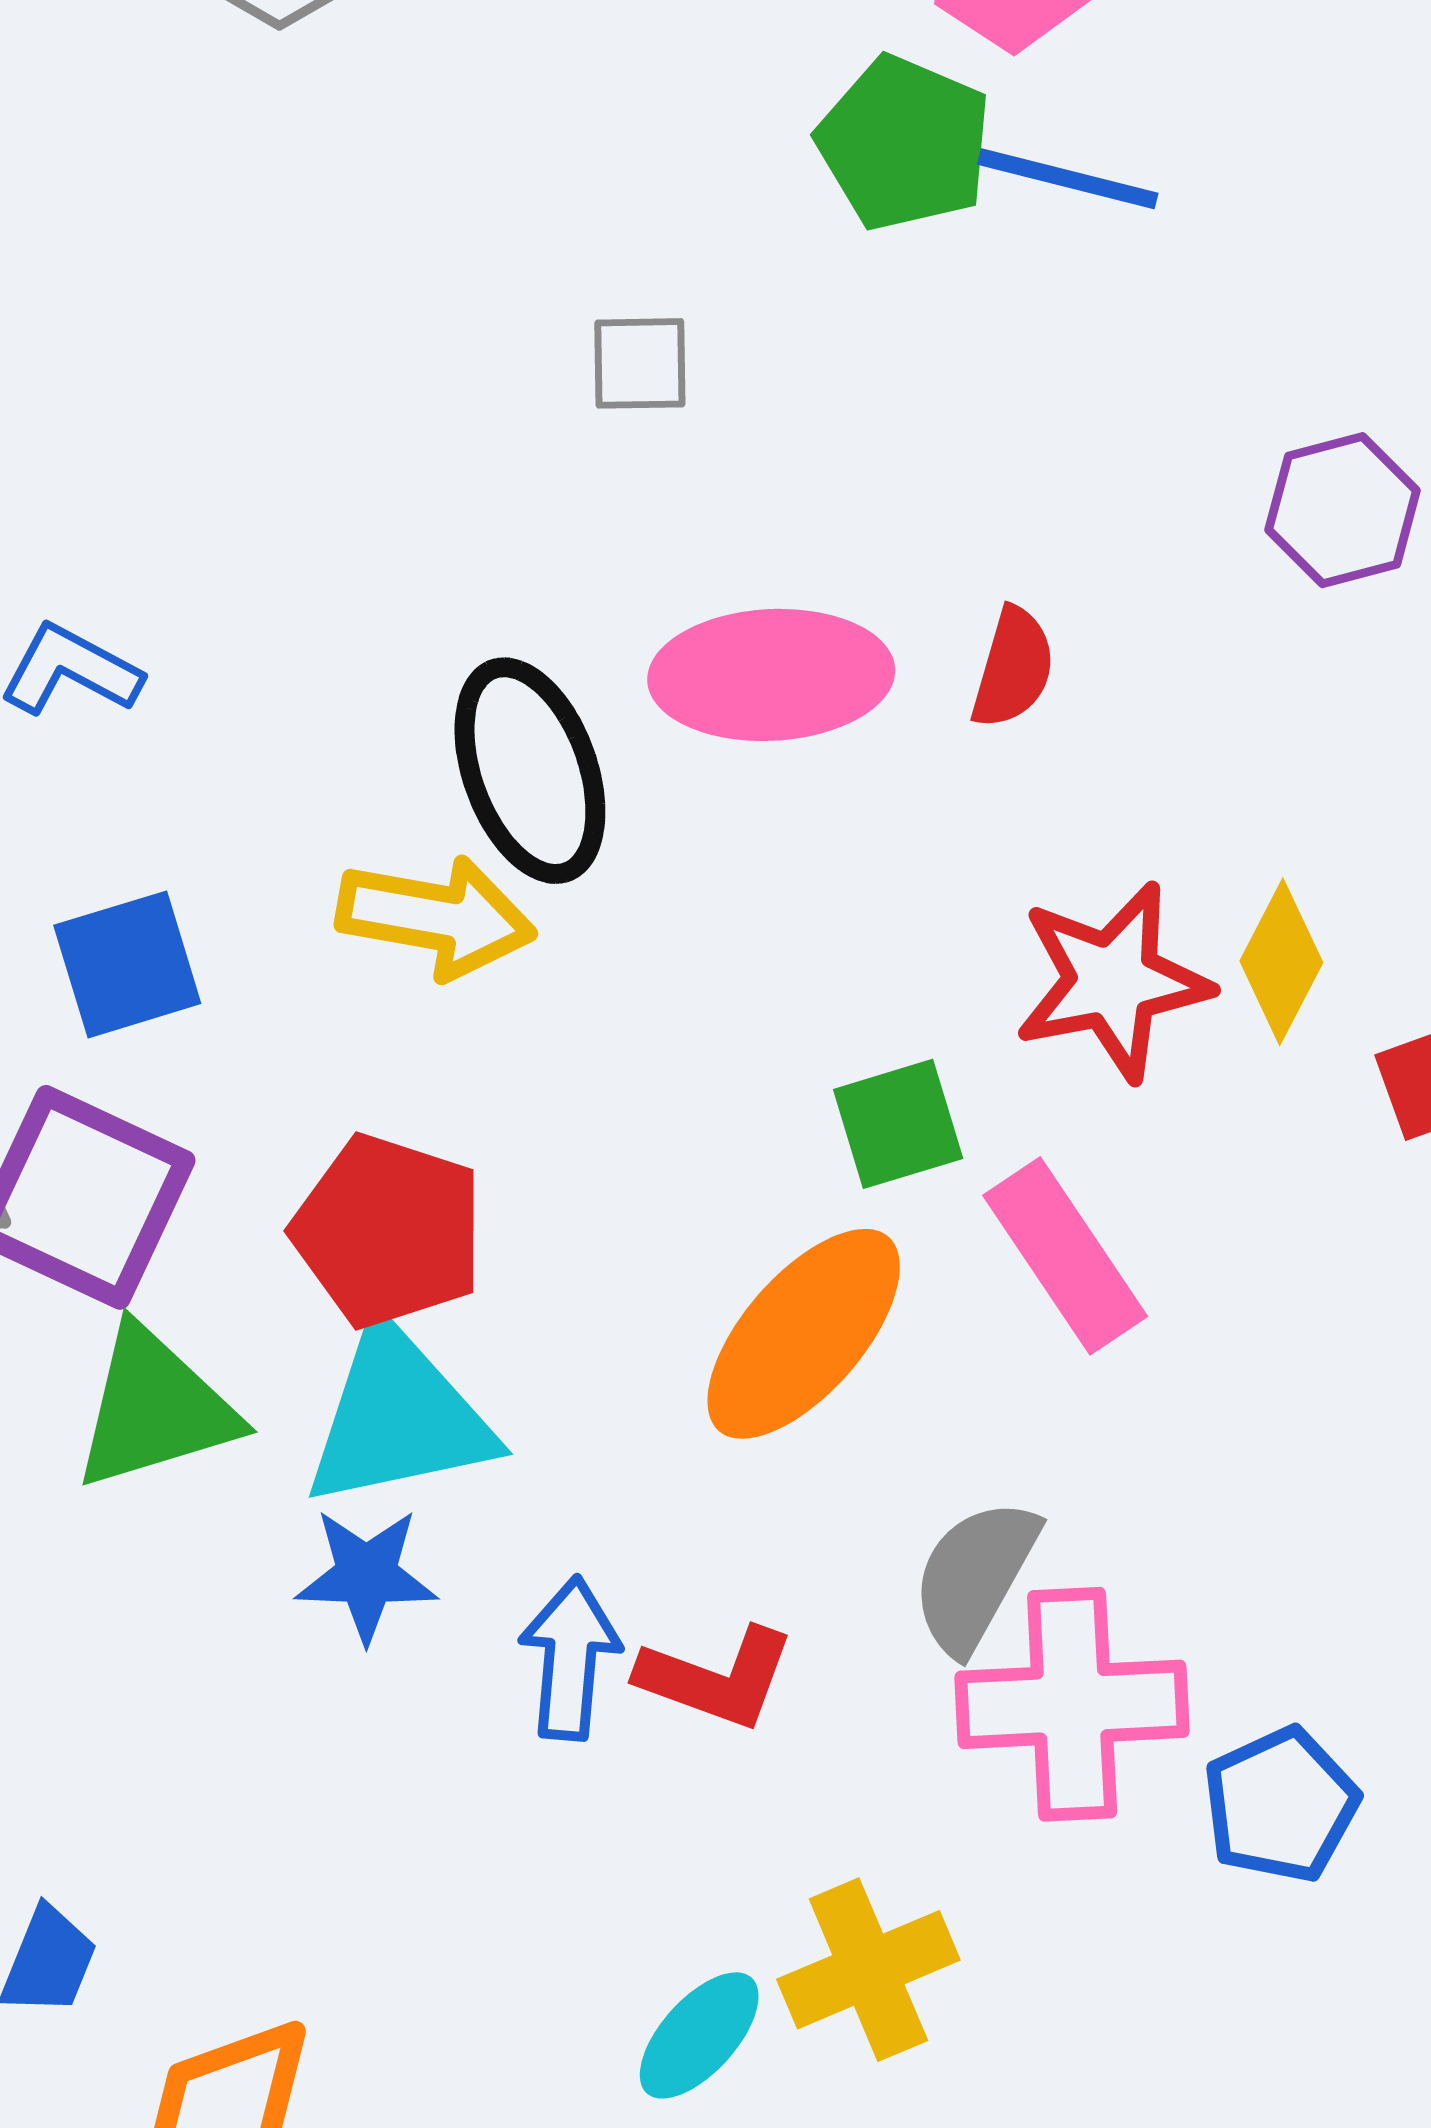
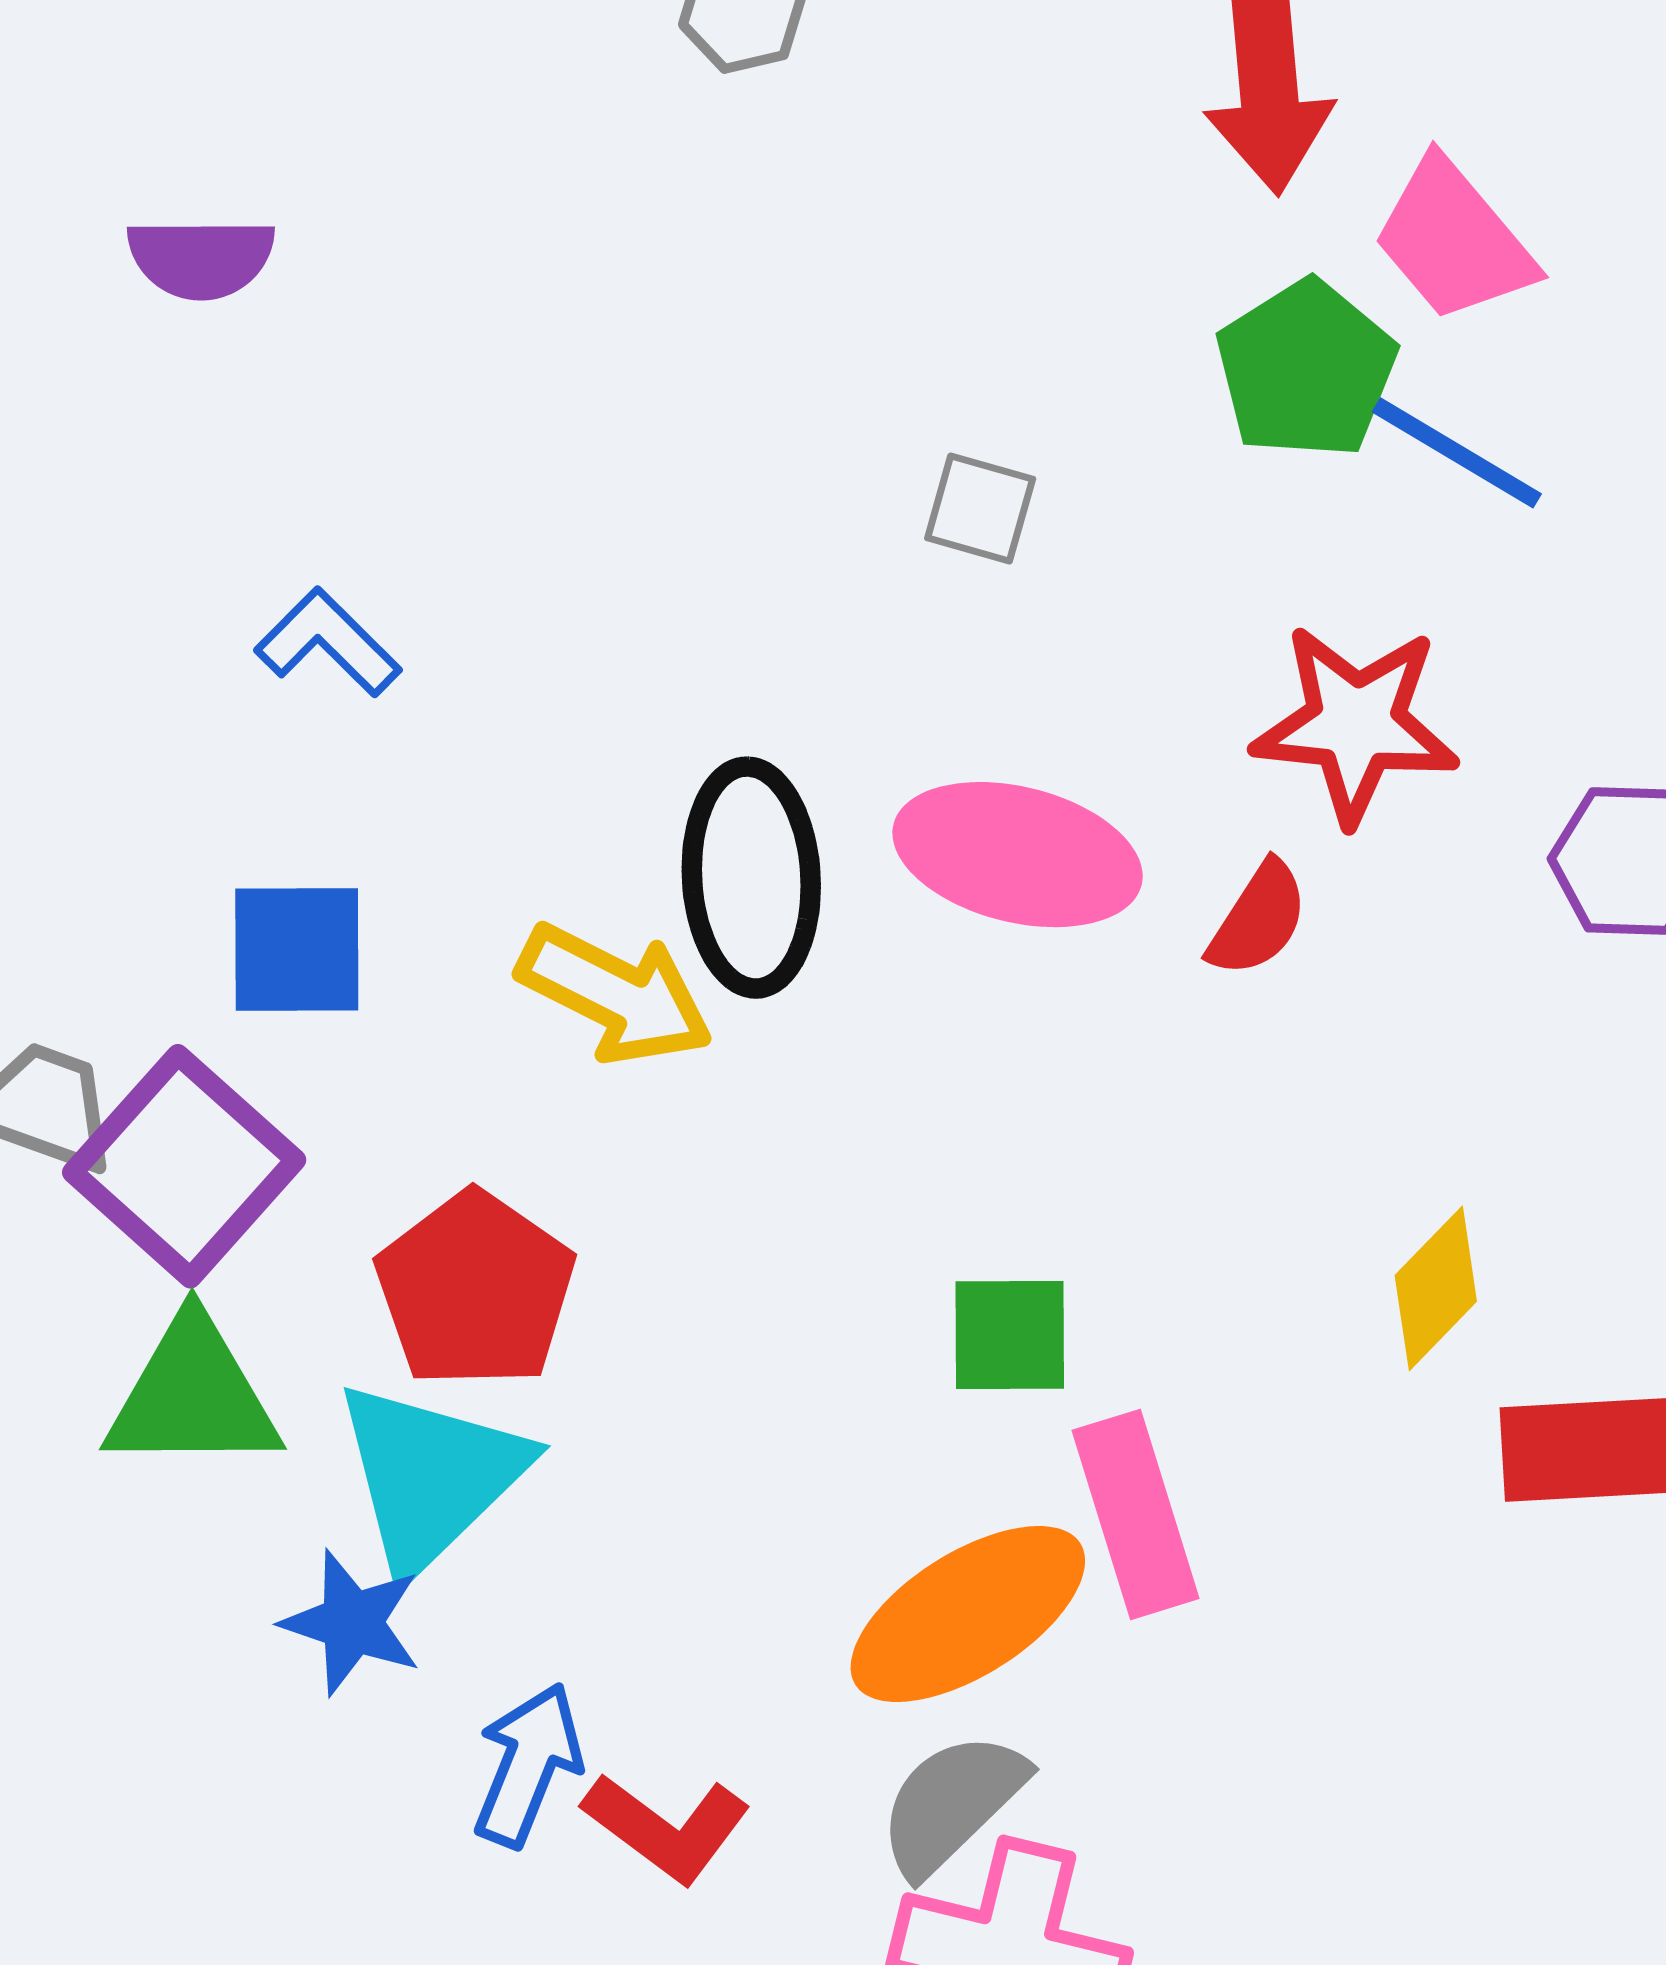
red star: (1112, 981) -> (1356, 724), moved
orange ellipse: (804, 1334) -> (968, 1614), moved
cyan triangle: (399, 1417) -> (430, 1476), turned -49

